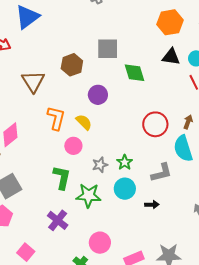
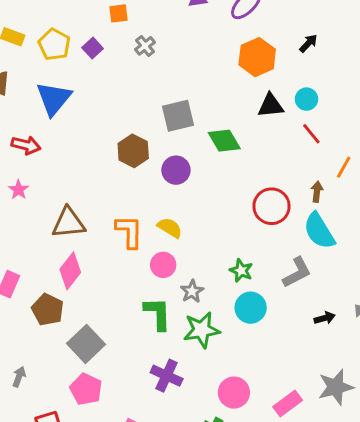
brown triangle: (33, 81) -> (69, 223), moved, turned -50
purple circle: (98, 95) -> (176, 170), moved
gray star: (100, 165) -> (192, 291), moved
black arrow: (152, 205) -> (325, 318), moved

